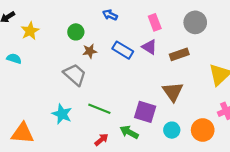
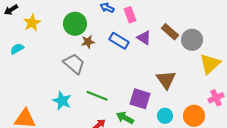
pink rectangle: (155, 22) -> (130, 15), moved
gray circle: (195, 22) -> (192, 40), moved
green circle: (76, 32) -> (75, 24), size x1.5
brown rectangle: (179, 54) -> (170, 32), moved, turned 60
cyan semicircle: (14, 59) -> (17, 49), turned -48

